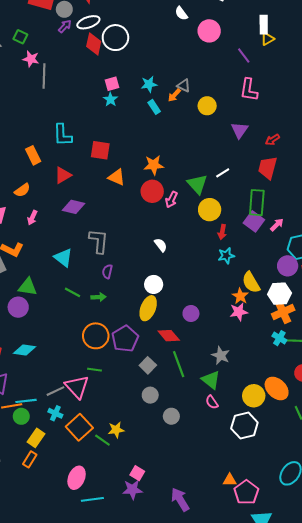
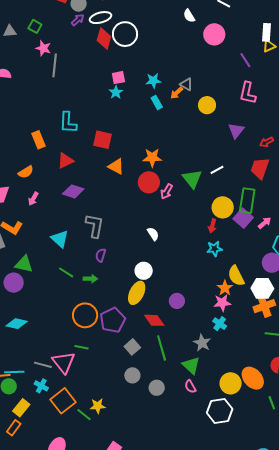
yellow circle: (210, 210) -> (223, 207), moved
cyan cross: (279, 338) -> (220, 324), moved
gray line: (55, 391) -> (43, 365), turned 36
gray circle: (171, 416) -> (157, 388), moved

